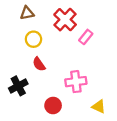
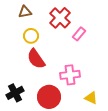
red semicircle: (39, 64) -> (36, 59), size x1.5
black cross: (18, 86) -> (15, 93), moved
red circle: (53, 106) -> (49, 97), size x1.5

